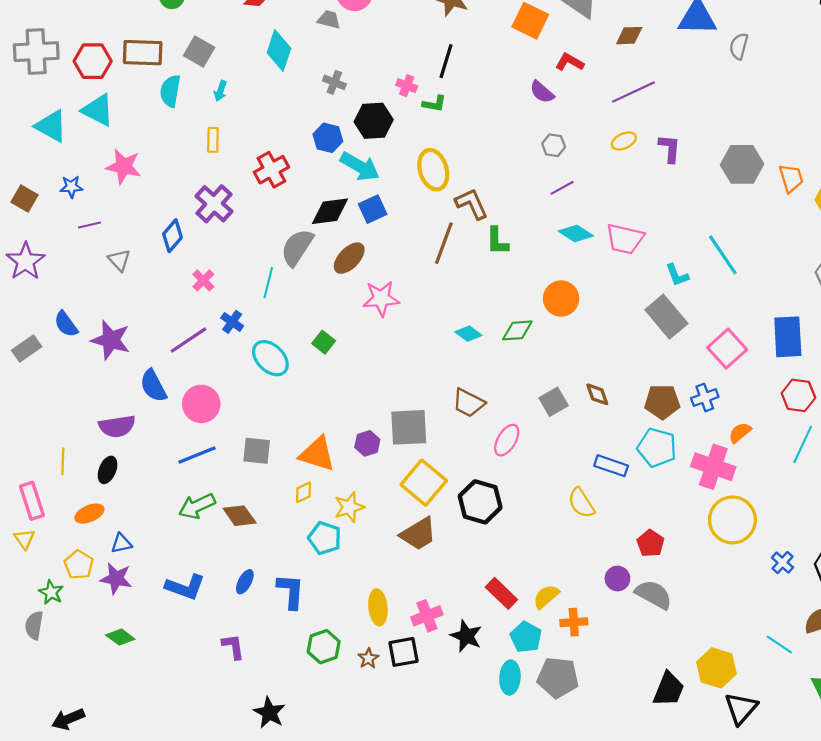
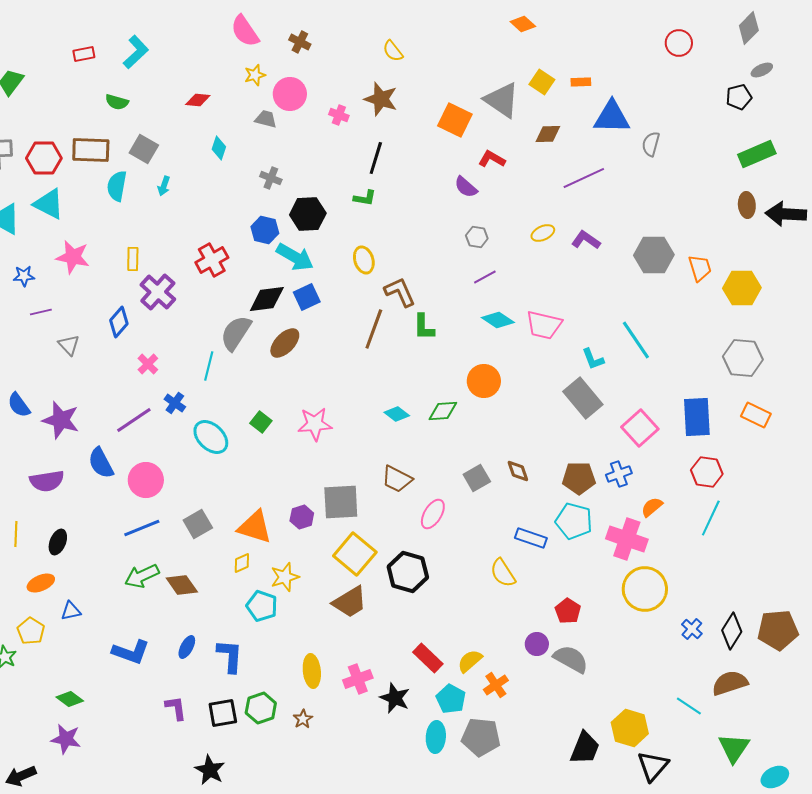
cyan diamond: (279, 50) -> (219, 148), size x0.6
pink cross: (407, 86) -> (339, 115), moved
purple line: (633, 92) -> (584, 178), moved
yellow rectangle: (213, 140) -> (133, 259), moved
purple L-shape: (670, 148) -> (586, 240), turned -60
yellow ellipse: (433, 170) -> (364, 260), size x0.7
pink star: (381, 299) -> (315, 424), moved
purple semicircle: (117, 426) -> (47, 481), moved
gray square: (257, 451) -> (198, 524), turned -36
purple star: (116, 579) -> (66, 739), moved
orange cross: (574, 622) -> (496, 685), turned -30
black square: (403, 652) -> (223, 713), moved

